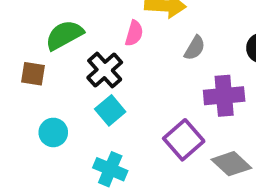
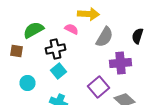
pink semicircle: (134, 33) -> (72, 29), turned -80
gray semicircle: (195, 48) -> (104, 37), size x1.5
black cross: (105, 70) -> (56, 49), turned 30

